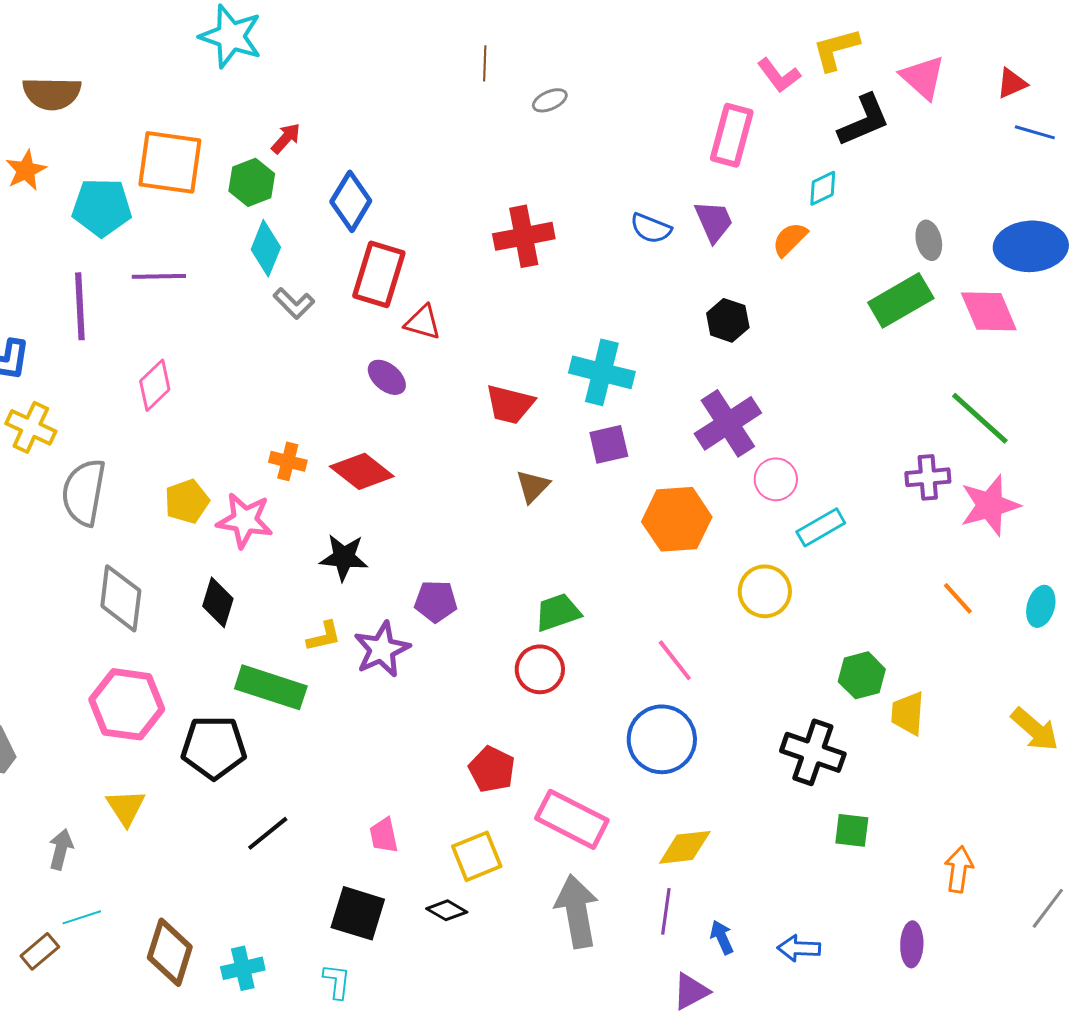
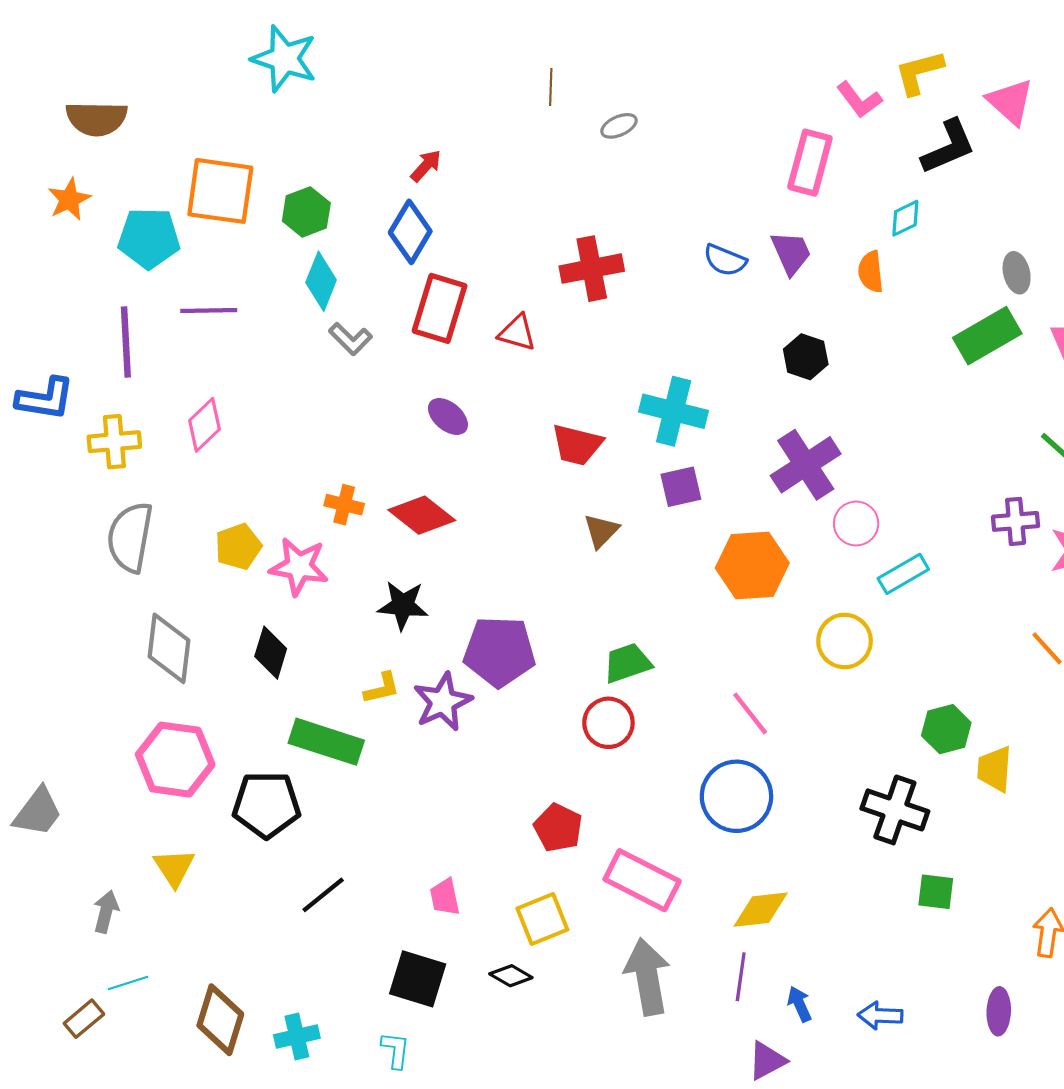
red arrow: (286, 138) -> (426, 166), moved
orange semicircle: (790, 239) -> (871, 272), turned -51
red triangle: (423, 322) -> (517, 333), moved
yellow cross: (31, 427) -> (114, 442), moved, turned -30
purple pentagon: (436, 601) -> (499, 651), size x1.6

